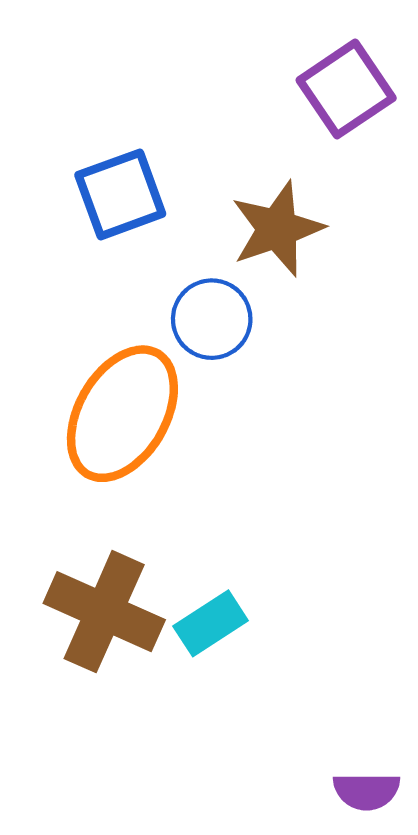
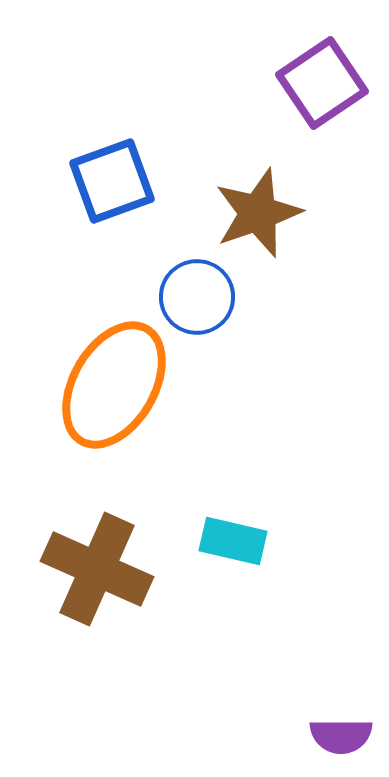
cyan rectangle: (211, 623) -> (233, 541), moved, turned 46

